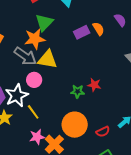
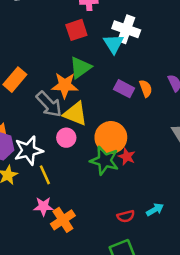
purple rectangle: (82, 32) -> (124, 89), turned 42
pink circle: (34, 80) -> (66, 138), moved
green star: (78, 91) -> (104, 161), size x1.6
orange circle: (75, 125) -> (111, 137), moved

